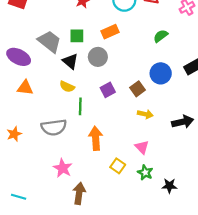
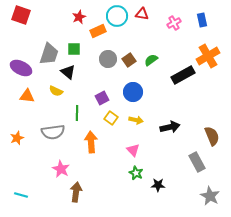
orange rectangle: (110, 32) -> (98, 31), moved
green semicircle: (161, 36) -> (151, 60), moved
gray trapezoid: (49, 41) -> (49, 54), turned 70
gray circle: (98, 57) -> (108, 59), moved
blue circle: (161, 73) -> (133, 92), moved
yellow semicircle: (67, 87) -> (56, 91), moved
brown square: (138, 89) -> (129, 60), moved
yellow square: (118, 166) -> (111, 118), moved

